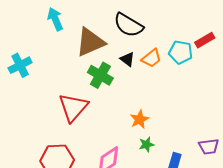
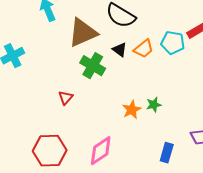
red triangle: (73, 107) -> (66, 98), size x0.5
green star: (146, 144) -> (154, 105), moved

